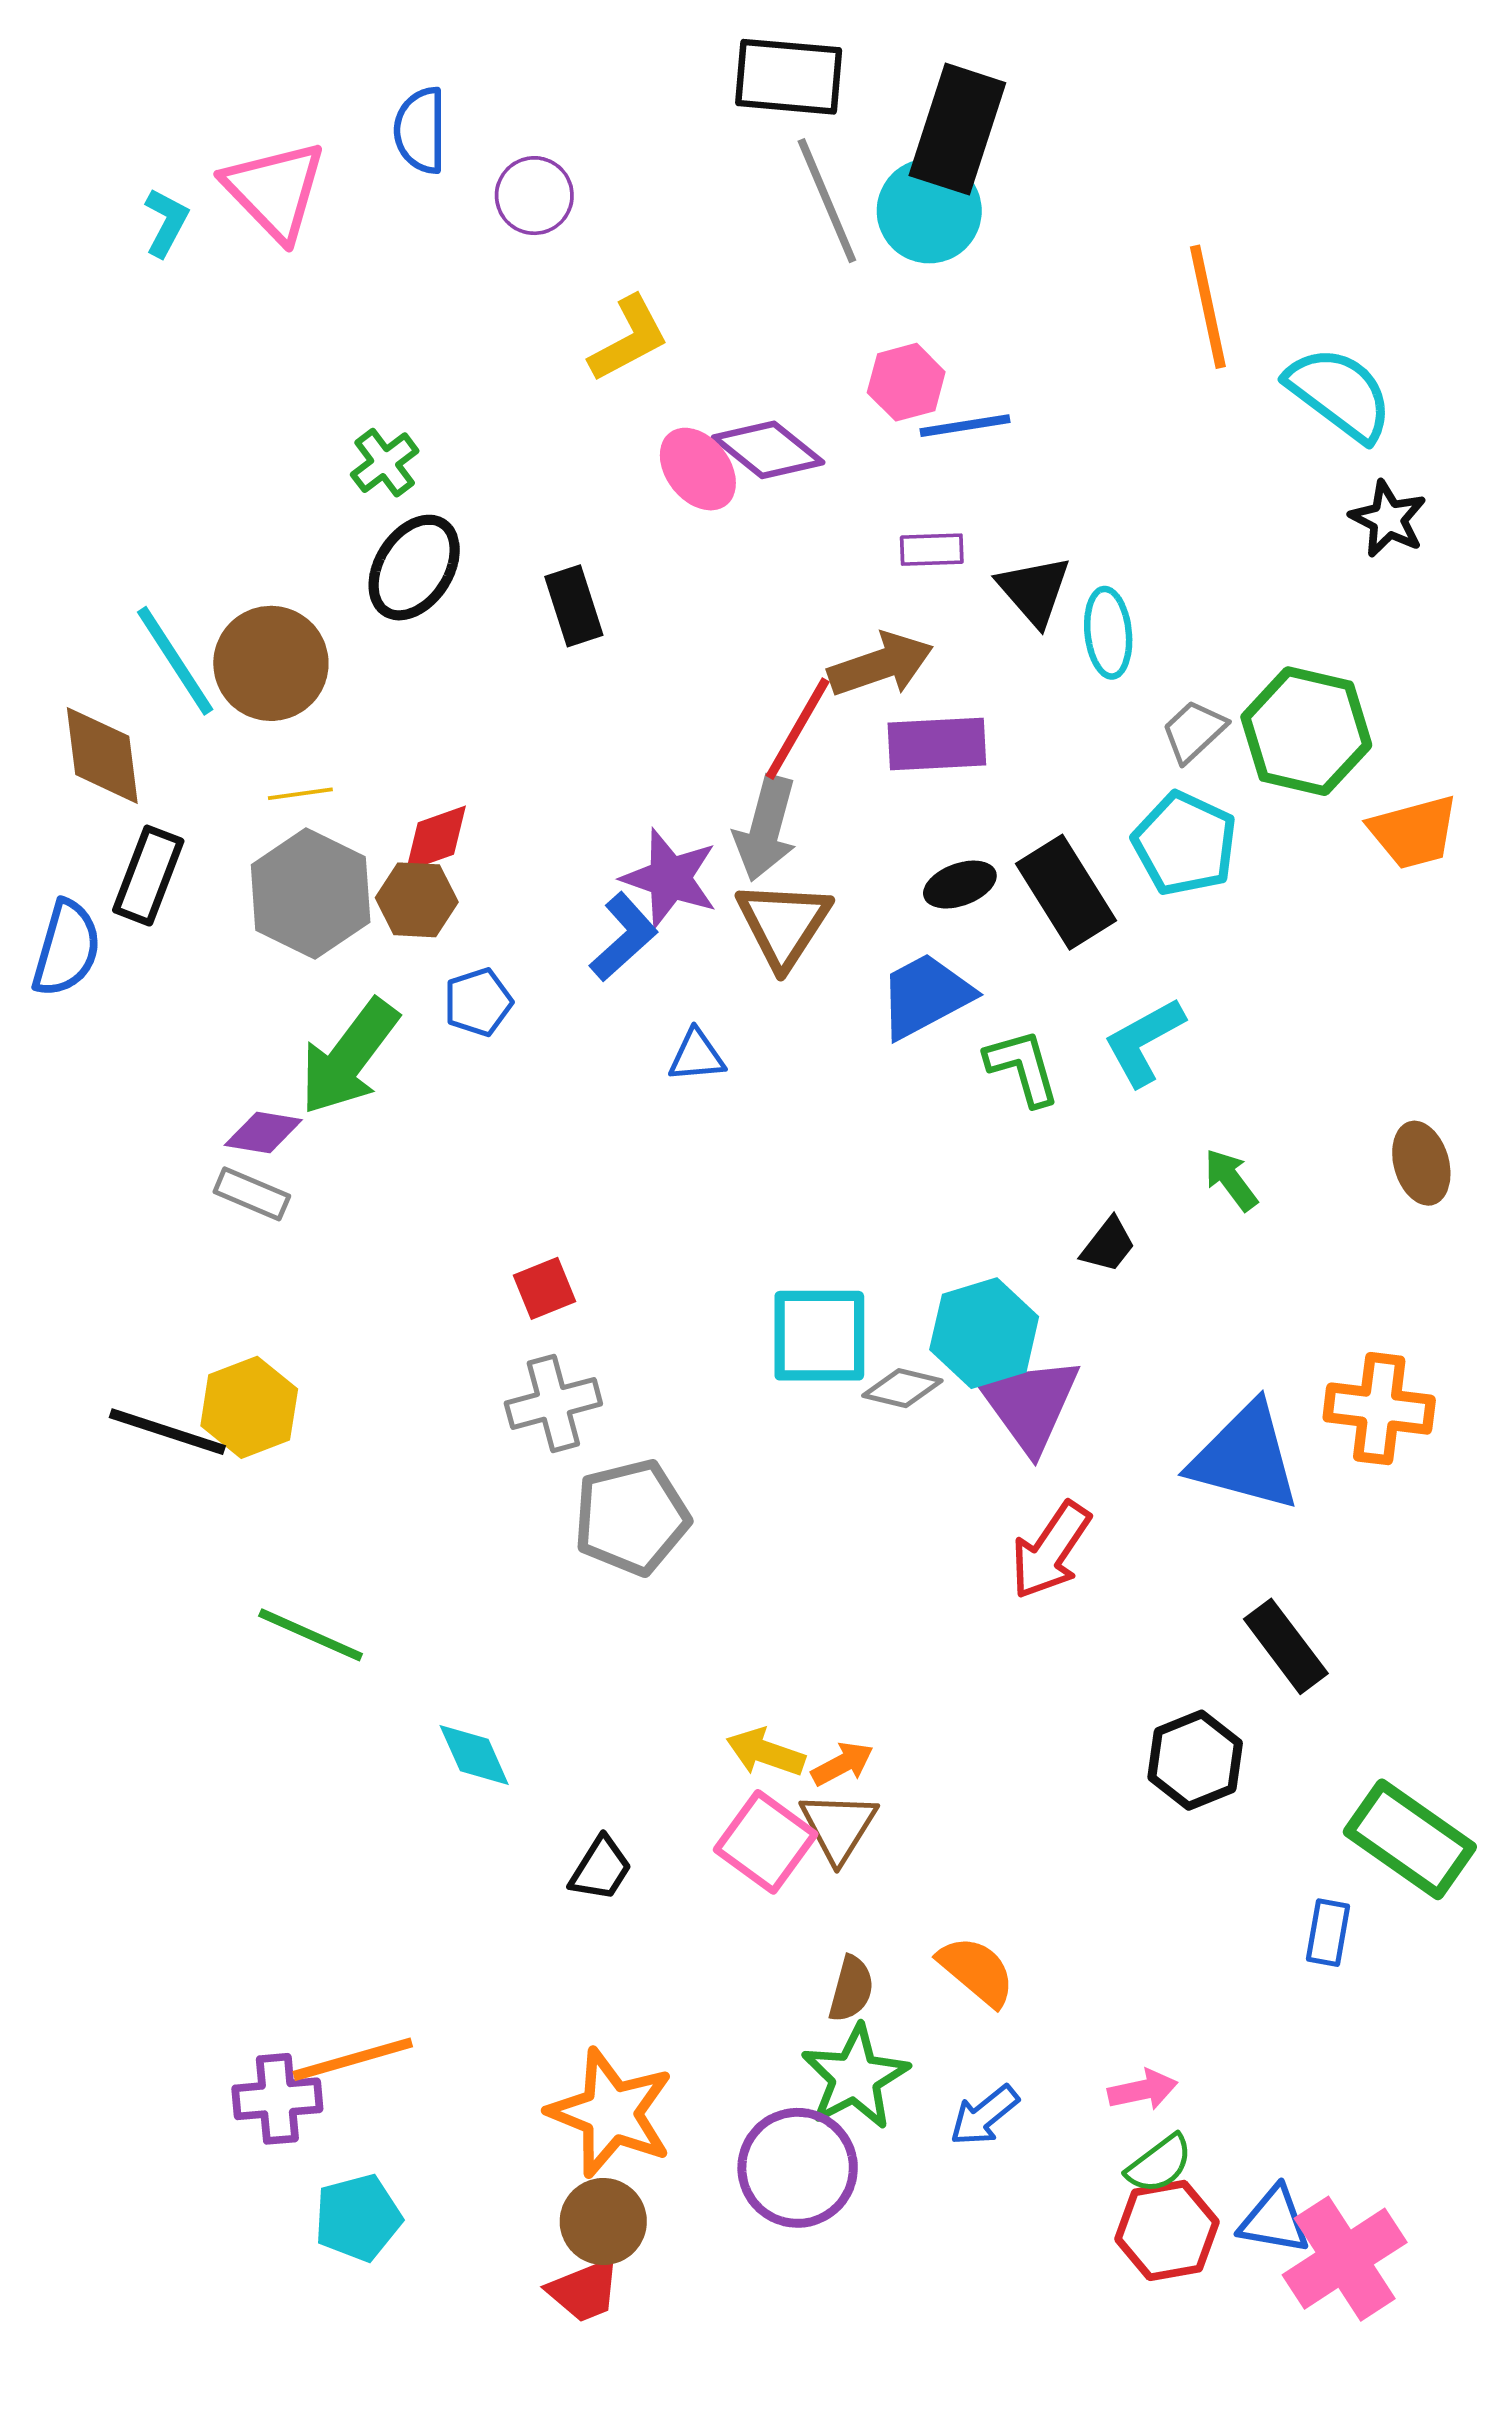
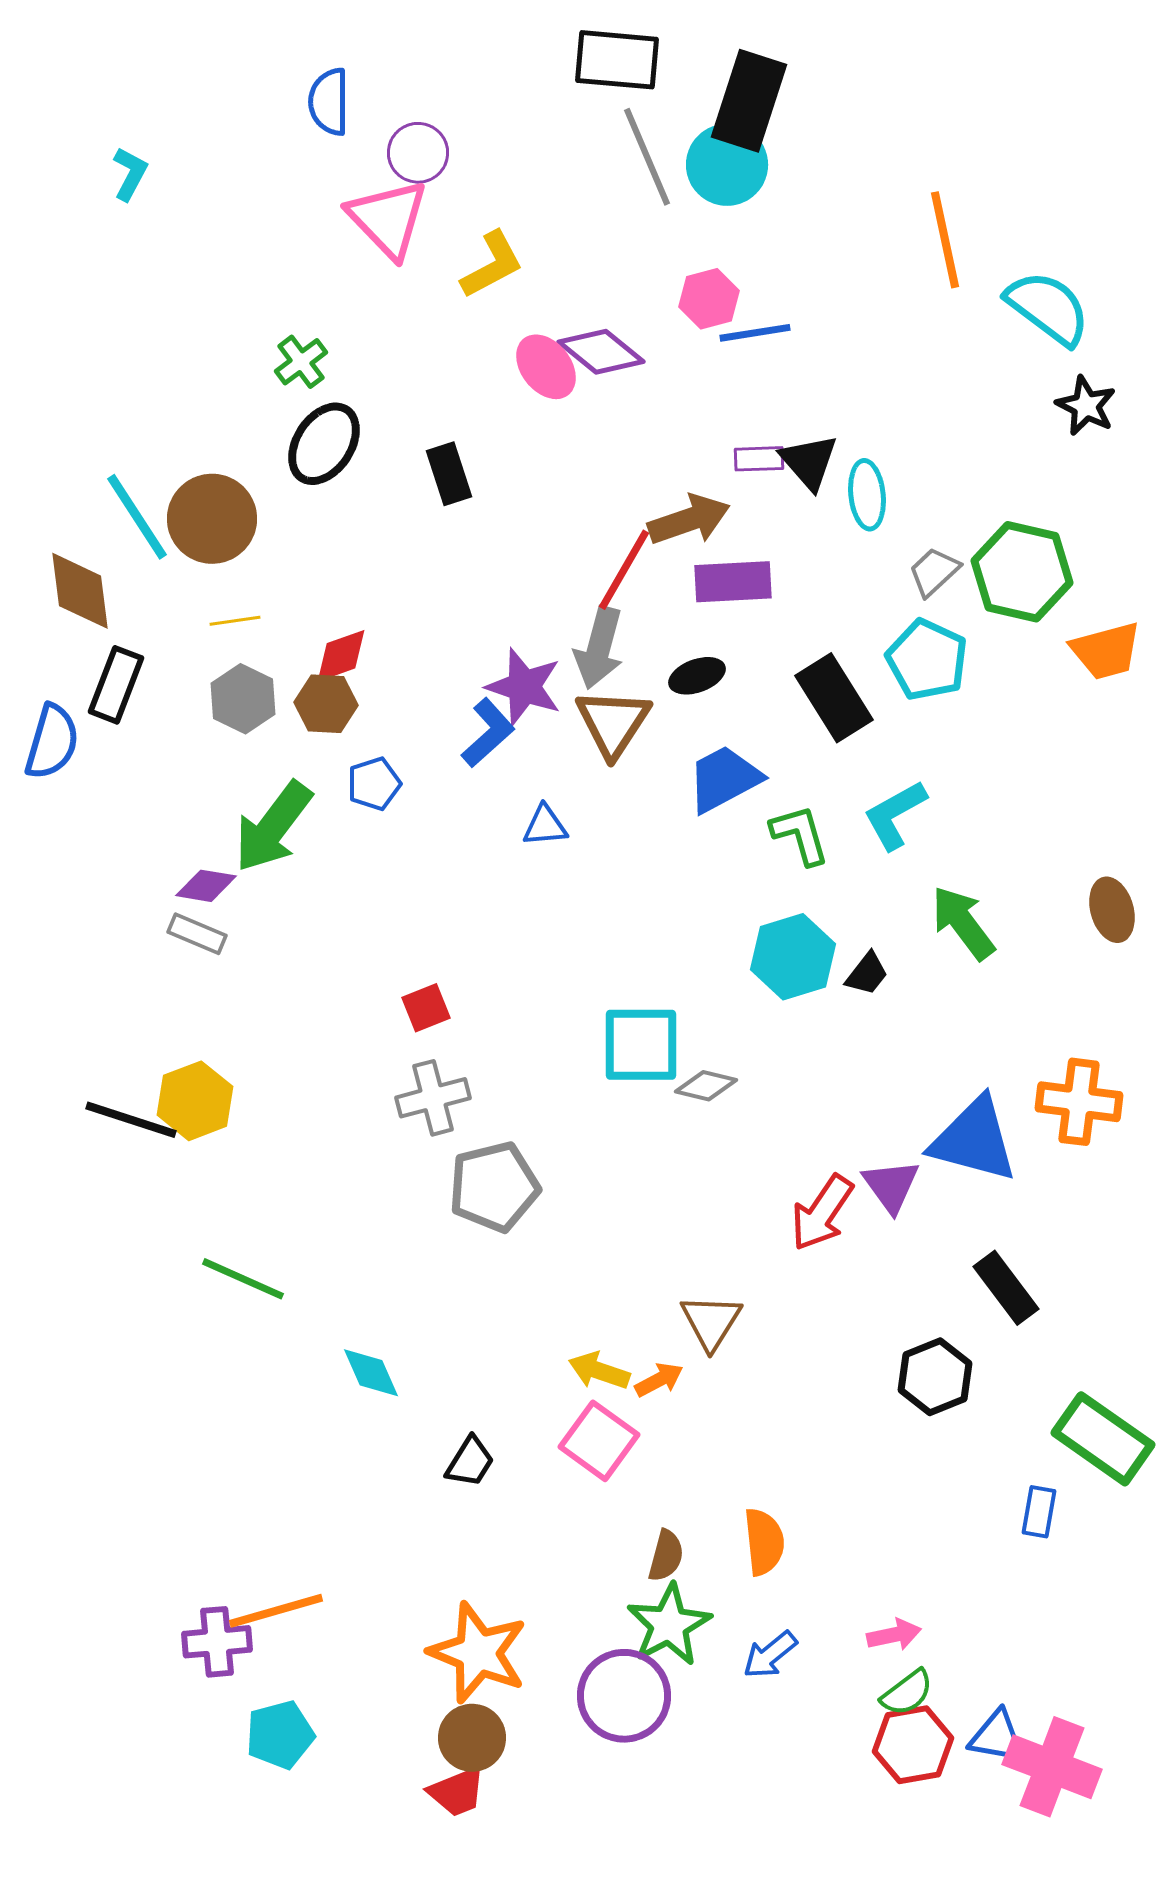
pink triangle: (275, 190) -> (388, 219), moved
purple rectangle: (932, 550) -> (759, 459), moved
black ellipse: (960, 885) -> (697, 676), moved
gray hexagon: (311, 893) -> (243, 699), size x0.7
green arrow: (1231, 1180) -> (963, 923), size x1.5
cyan hexagon: (984, 1333) -> (793, 957), moved
purple triangle: (1029, 1403) -> (891, 1186), moved, size x0.7
brown triangle: (838, 1827) -> (711, 1322), moved
orange semicircle: (977, 1971) -> (764, 1542), turned 44
pink cross: (1345, 2259) -> (1052, 1767), turned -36

